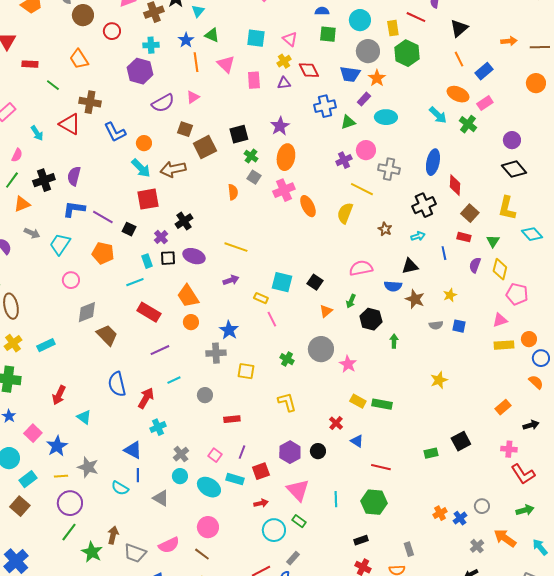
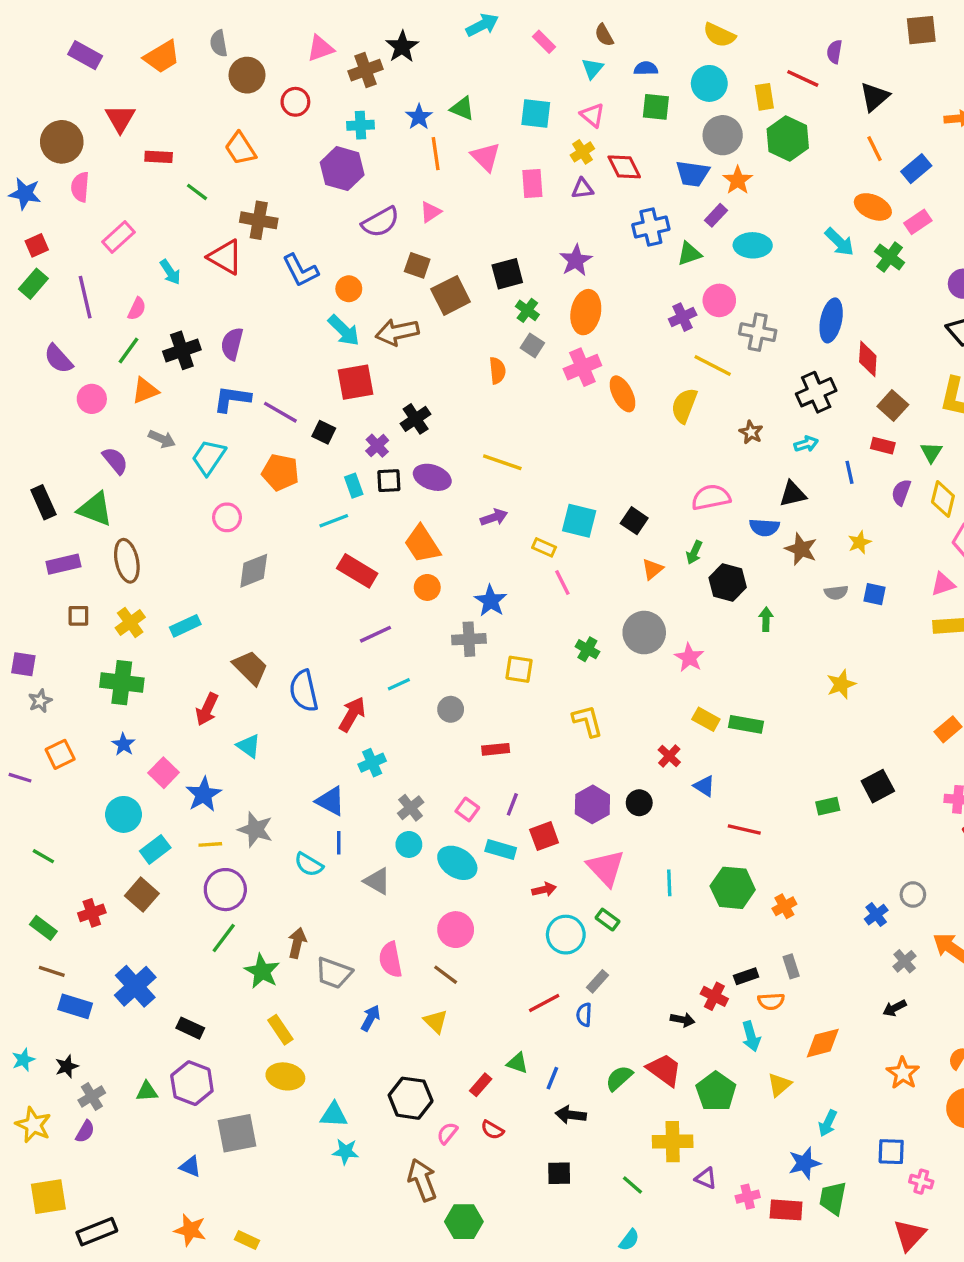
cyan triangle: (198, 11) -> (592, 68), moved
brown trapezoid: (107, 335) -> (250, 668), moved
orange cross: (440, 513) -> (784, 906), moved
black rectangle: (361, 540) -> (746, 976), moved
pink semicircle: (169, 545) -> (391, 960), turned 105

